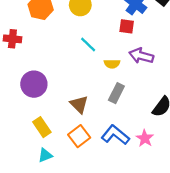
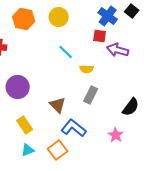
purple arrow: (141, 56) -> (118, 50), moved
blue L-shape: (115, 135) -> (74, 128), moved
orange square: (79, 136) -> (58, 150), moved

